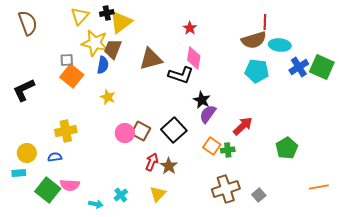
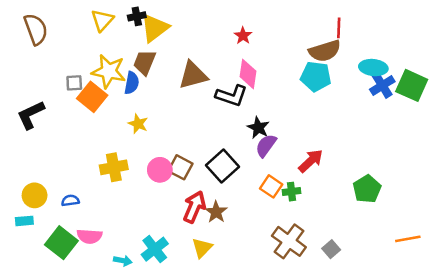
yellow star: (95, 43) -> (109, 71), moved
cyan ellipse: (280, 45) -> (373, 68), moved
gray square: (67, 60) -> (74, 83), moved
cyan pentagon: (257, 71) -> (316, 76), moved
yellow cross: (66, 131) -> (114, 167), moved
red arrow: (152, 162) -> (194, 207), size x1.4
brown cross: (226, 189) -> (289, 241), turned -36
cyan cross: (121, 195) -> (155, 249), size x1.5

